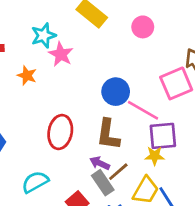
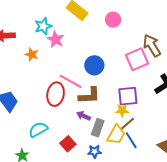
pink line: (143, 110) -> (71, 81), moved
brown L-shape: (108, 134) -> (89, 96), turned -100
brown line: (118, 172) -> (127, 124), moved
gray rectangle: (103, 183) -> (98, 128), moved, turned 54

